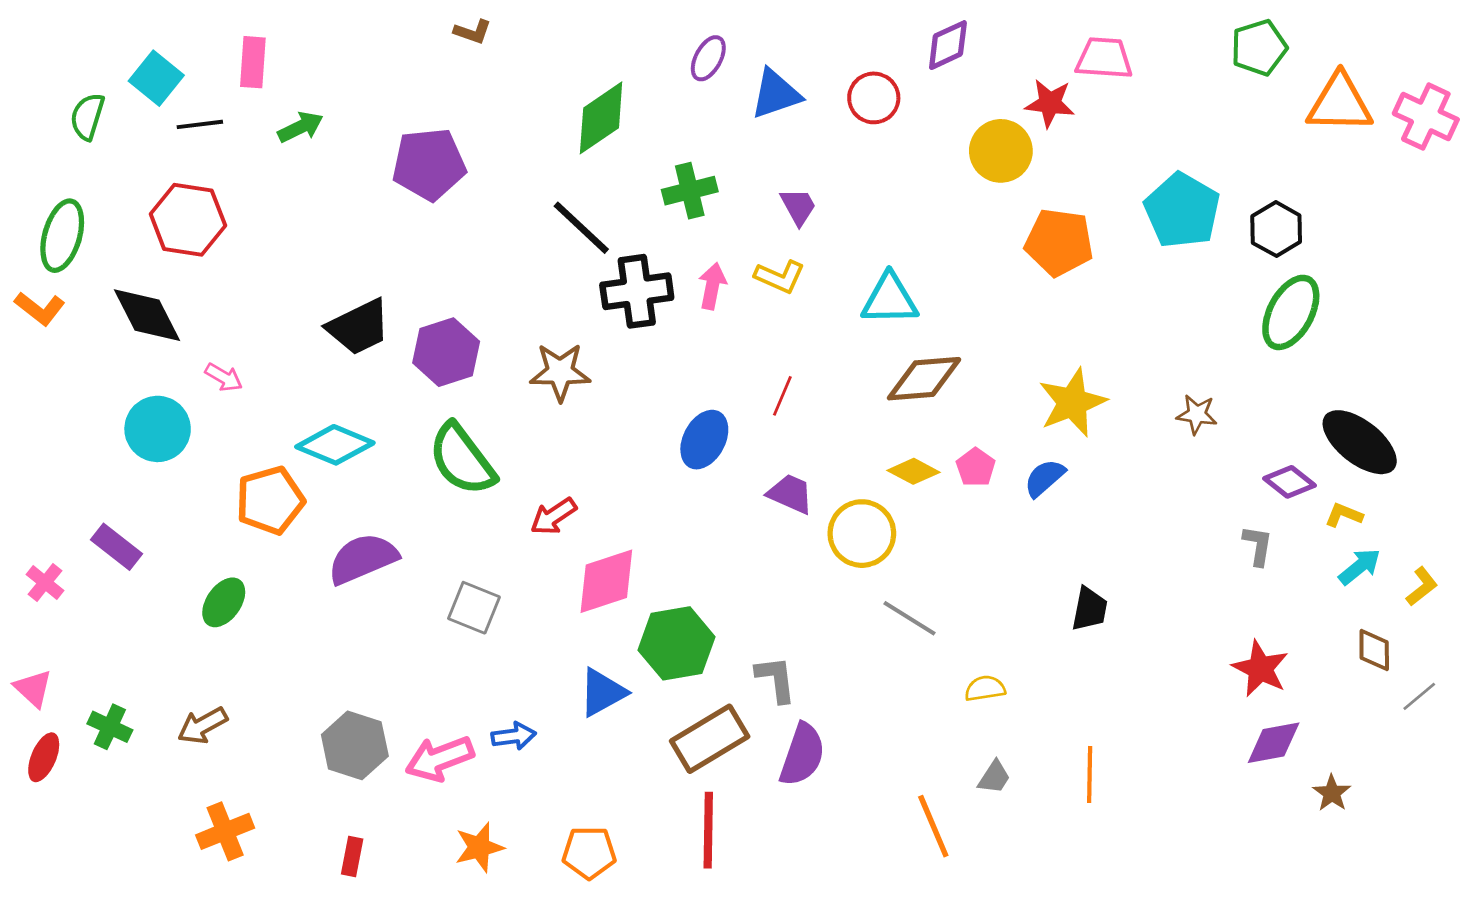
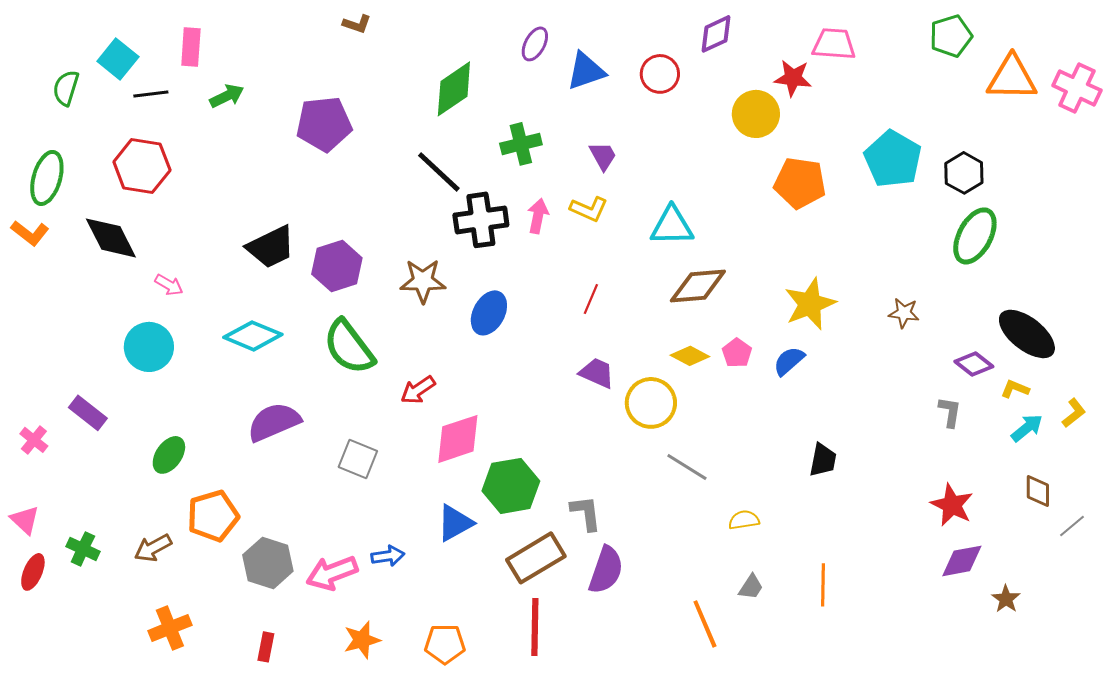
cyan circle: (158, 429) -> (149, 347), moved
blue ellipse: (704, 440) -> (489, 313), moved
orange pentagon: (270, 500) -> (213, 516), moved
yellow L-shape: (1422, 586) -> (1074, 413), moved

